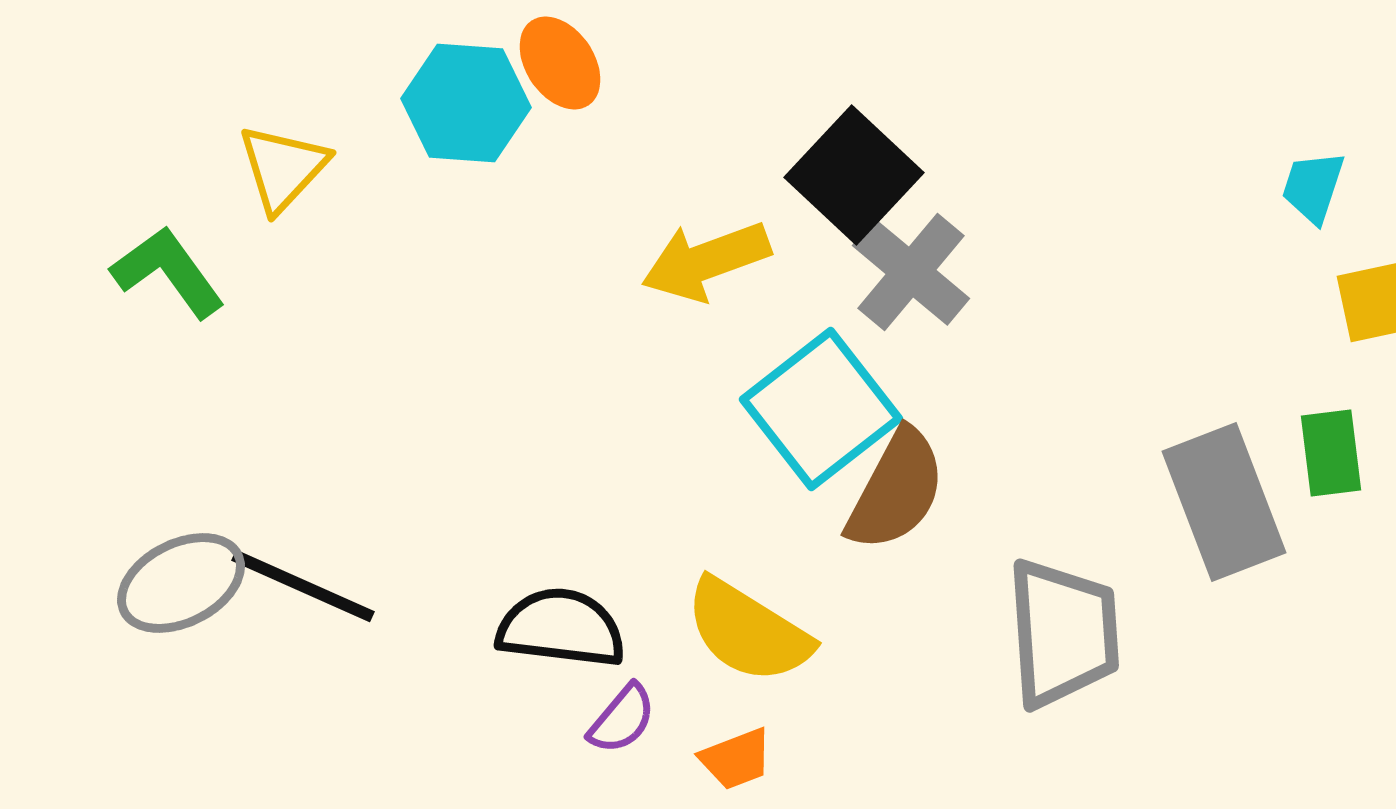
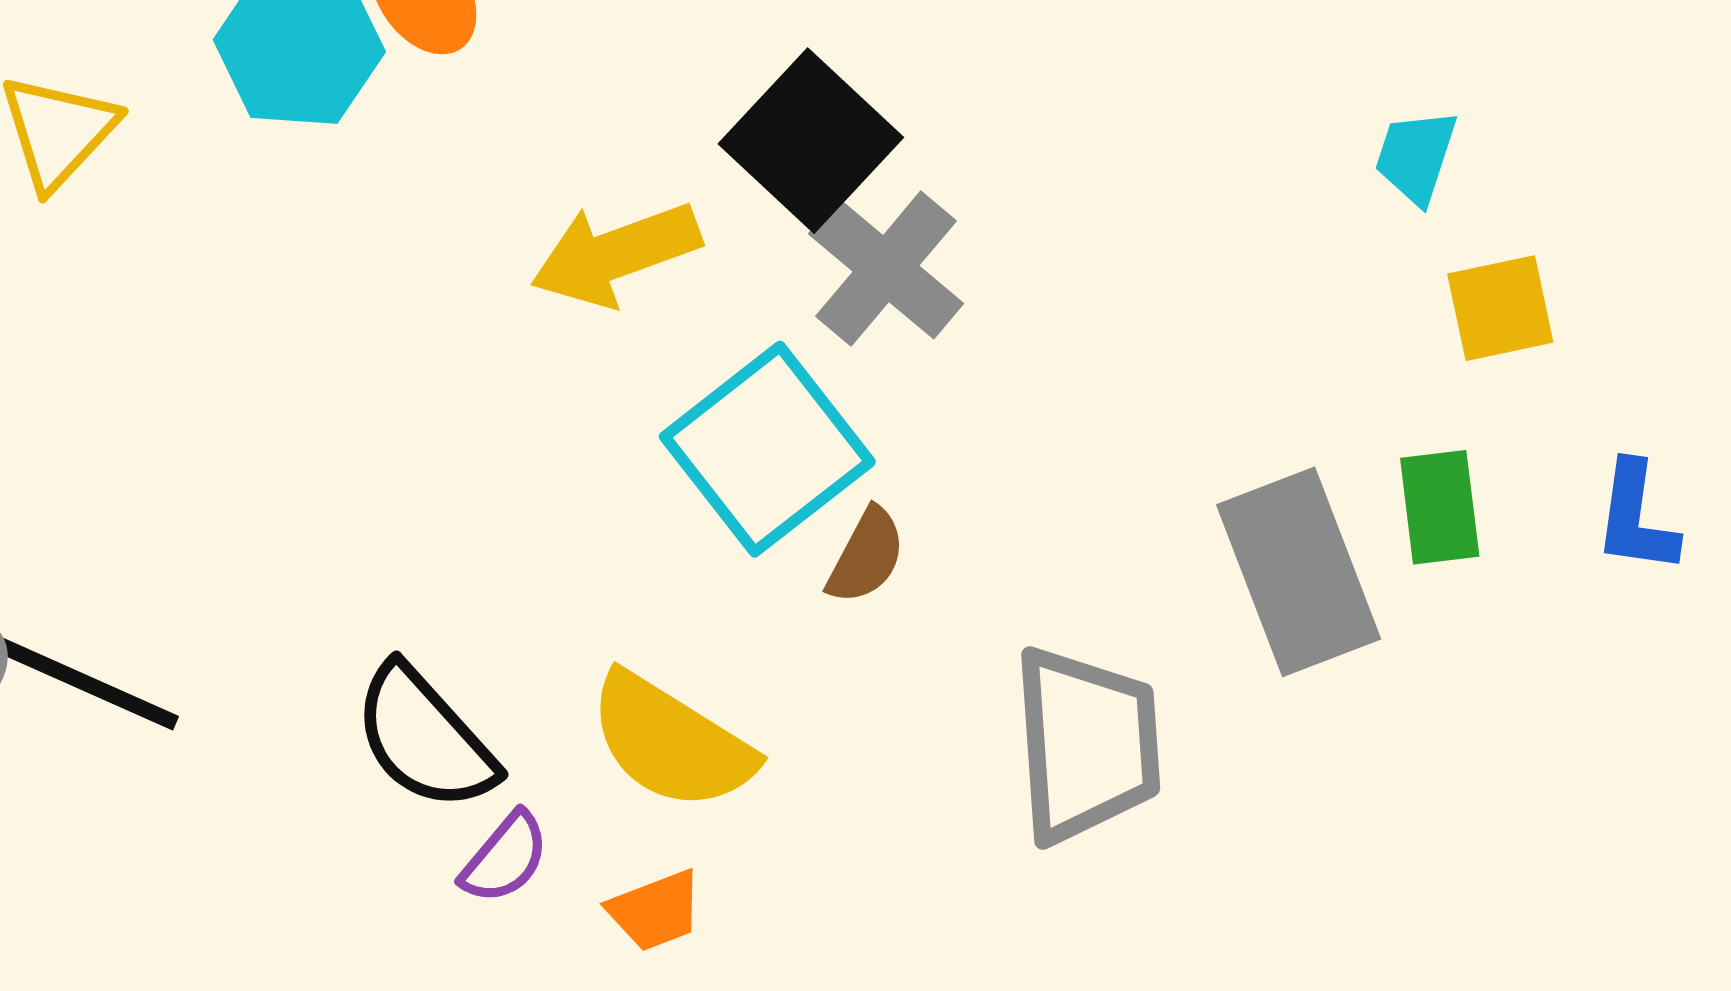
brown semicircle: (896, 490) -> (866, 556), size x0.6
black semicircle: (561, 628) -> (425, 738), turned -139

